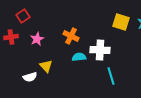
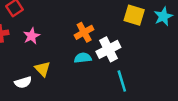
orange cross: (71, 36) -> (84, 32), moved, turned 35
white cross: (100, 50) -> (108, 49), turned -30

